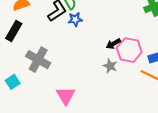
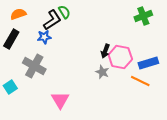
blue star: (75, 19) -> (44, 37), moved
black arrow: (113, 44) -> (105, 51), turned -40

